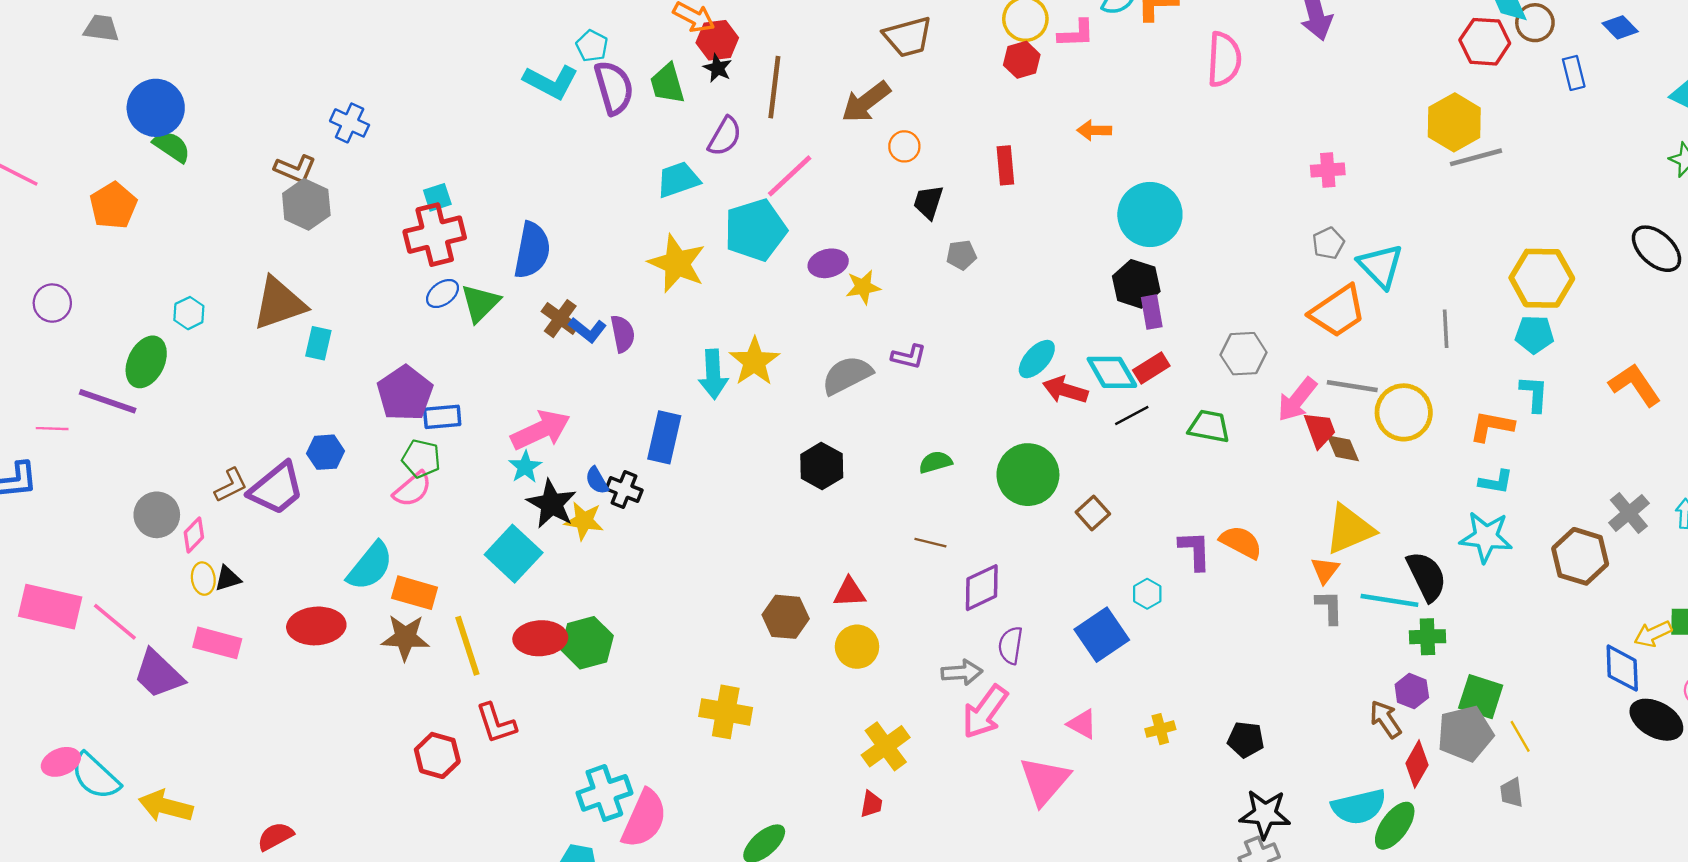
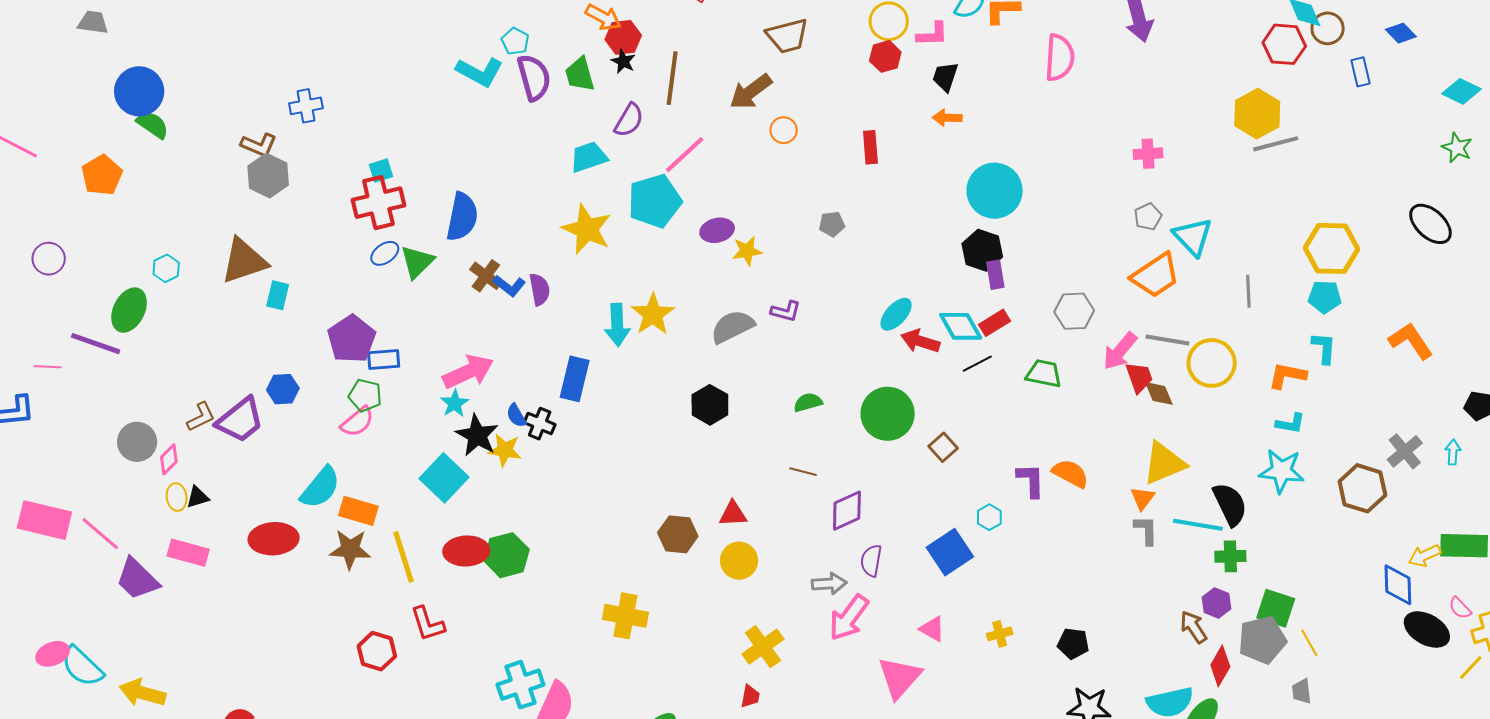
blue cross: (350, 123) -> (306, 106), turned -36
black trapezoid: (928, 202) -> (945, 77), moved

